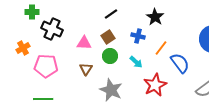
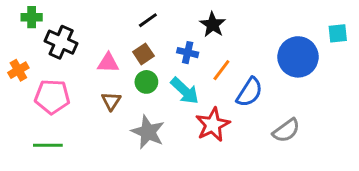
cyan arrow: (136, 62) -> (185, 91), size x1.5
blue semicircle: (180, 63) -> (249, 92), turned 70

